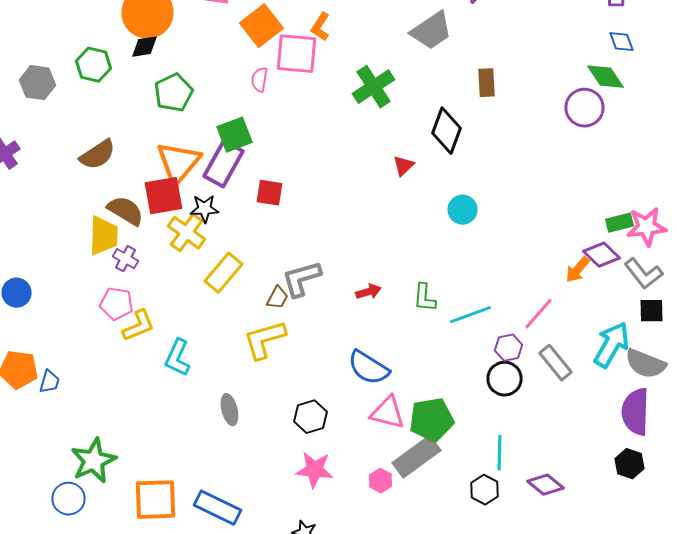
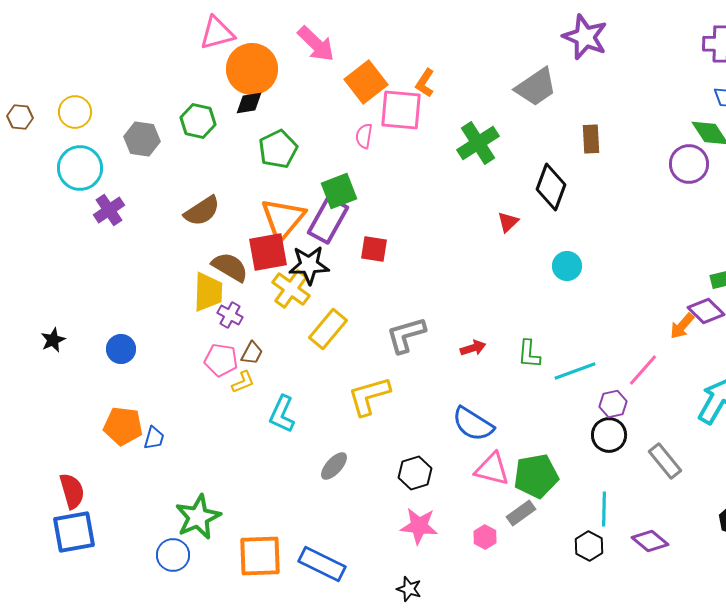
black star: (204, 209) -> (309, 265), size x1.4
brown trapezoid: (278, 298) -> (252, 353), moved
yellow L-shape: (138, 326) -> (243, 382), size x0.7
gray rectangle: (556, 363) -> (665, 461), moved
gray ellipse: (230, 410) -> (334, 466), turned 56
gray rectangle: (416, 457) -> (521, 513), size x0.6

